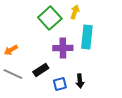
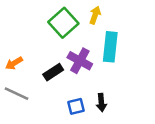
purple cross: (63, 48) -> (80, 61), turned 30
black rectangle: (41, 70) -> (53, 72), moved

